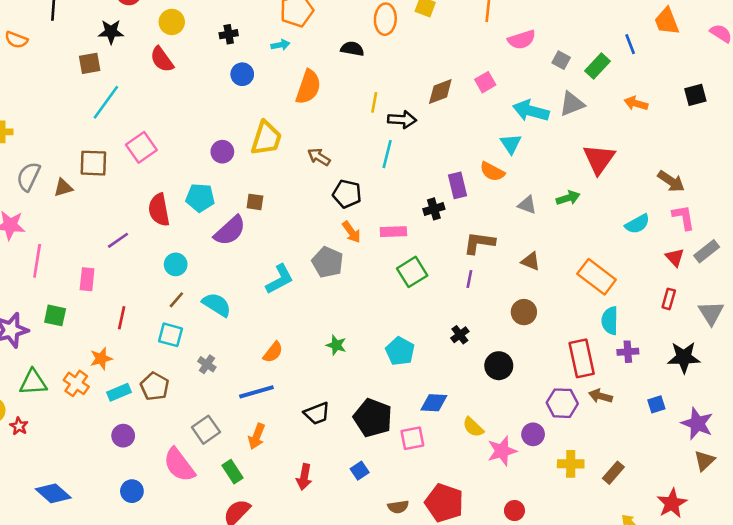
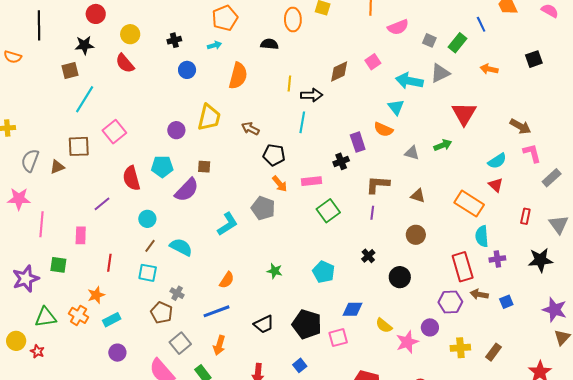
red triangle: (675, 257) -> (496, 185), moved
brown pentagon: (155, 386) -> (162, 313), moved
blue square: (656, 404) -> (506, 302), moved

